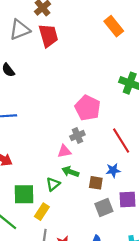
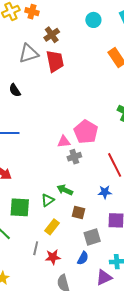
pink triangle: (64, 151) -> (64, 142), moved
brown square: (96, 183) -> (79, 212), moved
gray square: (104, 208) -> (92, 237), moved
yellow rectangle: (42, 212) -> (52, 227), moved

